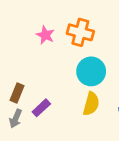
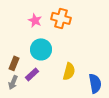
cyan circle: (91, 71) -> (41, 49), moved

